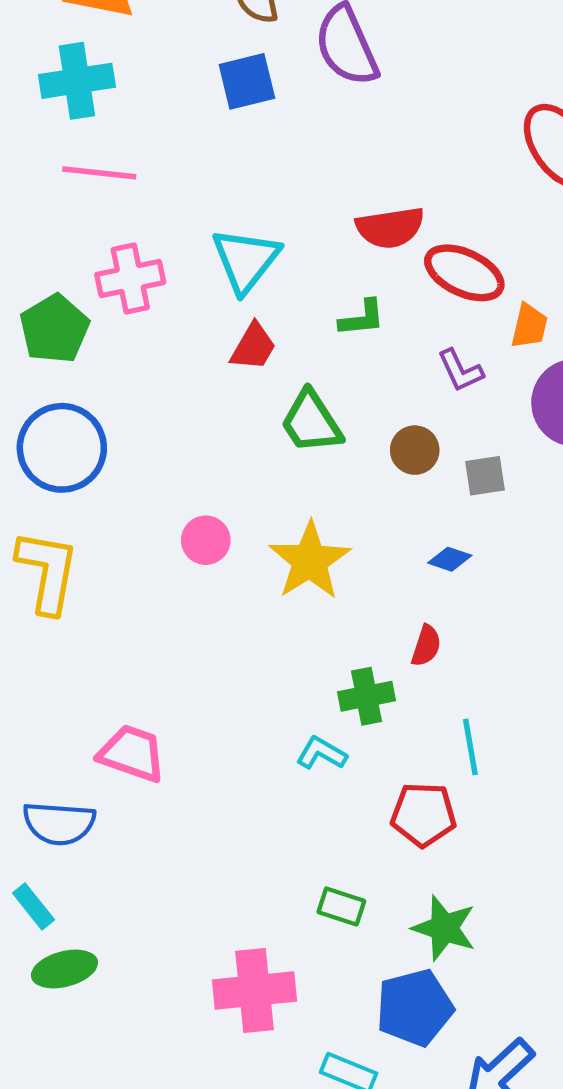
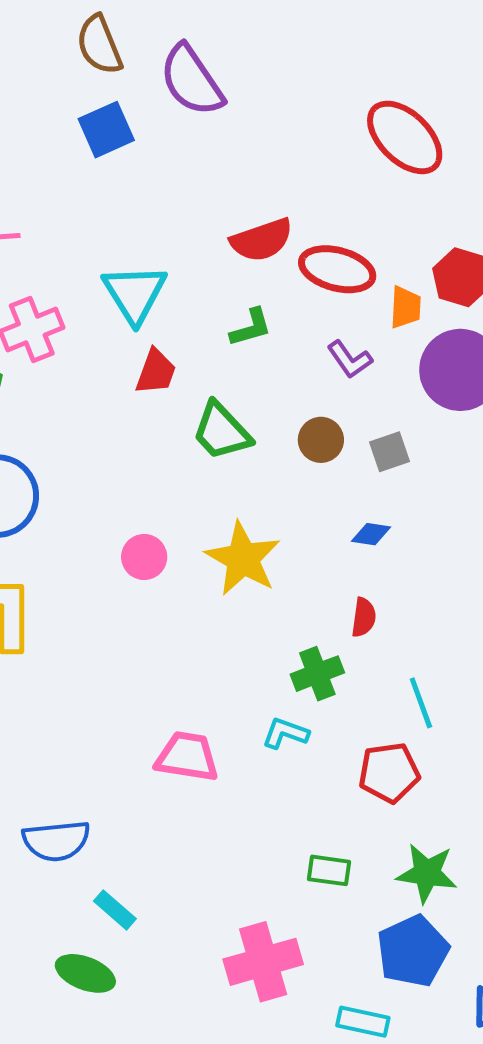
pink trapezoid: (132, 753) -> (187, 757), moved
cyan rectangle: (34, 906) -> (115, 910), moved
green ellipse: (64, 969) -> (85, 973), turned 46

